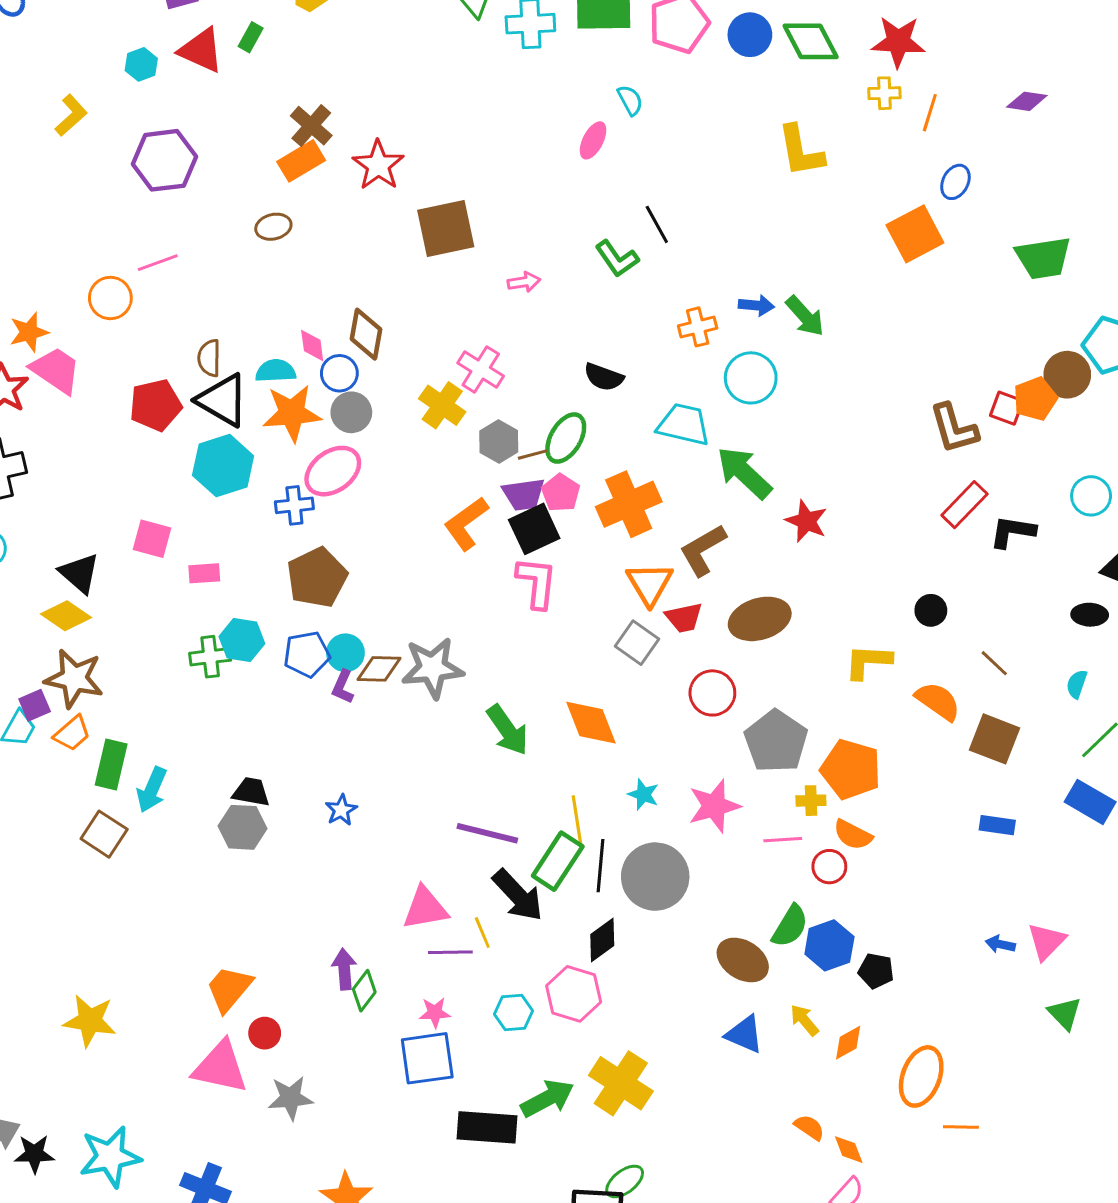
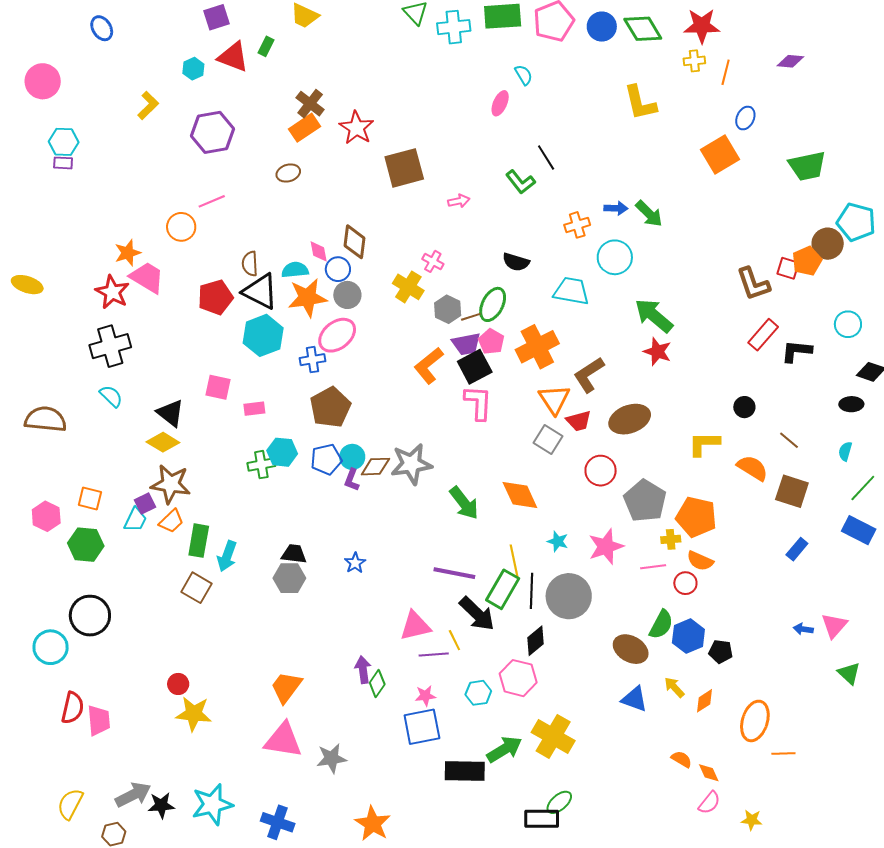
pink cross: (481, 370) -> (433, 261), size x0.7
green arrow: (744, 473) -> (654, 316), moved
blue rectangle: (997, 825) -> (797, 549), turned -55
red circle: (265, 1033) -> (178, 684), moved

